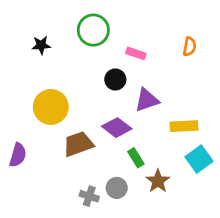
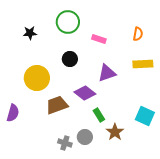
black circle: (115, 79) -> (70, 59), moved
yellow rectangle: (184, 126) -> (143, 64), moved
cyan square: (199, 159) -> (145, 116), turned -30

